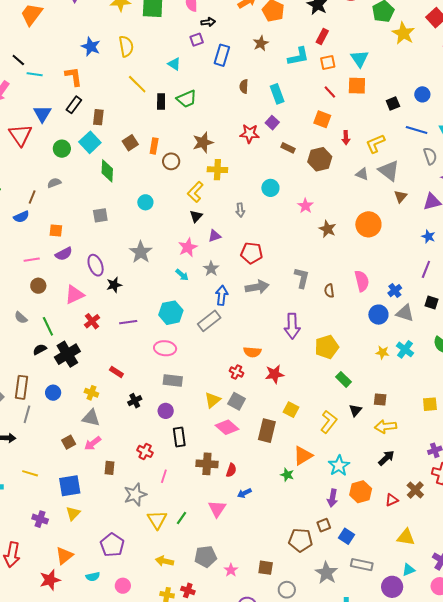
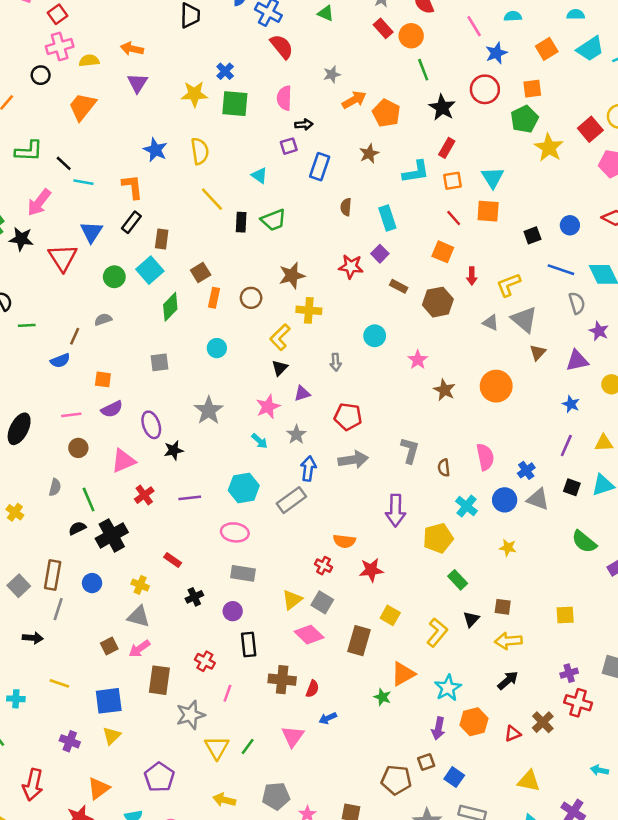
orange rectangle: (154, 146) -> (214, 298), moved
green diamond: (107, 171) -> (170, 307), turned 40
gray semicircle: (21, 318) -> (55, 487), turned -120
cyan cross: (405, 349) -> (467, 506), moved
brown rectangle: (110, 468) -> (159, 680), size x1.6

